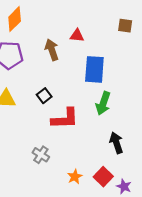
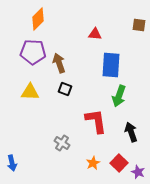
brown arrow: (52, 50) -> (59, 63), moved
black square: (44, 96) -> (65, 89), turned -32
red L-shape: (65, 119) -> (96, 121), moved, turned -96

